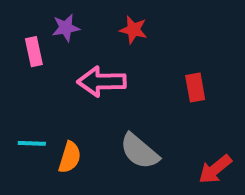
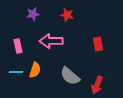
pink rectangle: (34, 52) -> (18, 46), moved
orange semicircle: (70, 157) -> (35, 70), moved
red arrow: (215, 169) -> (97, 85), moved, turned -30

